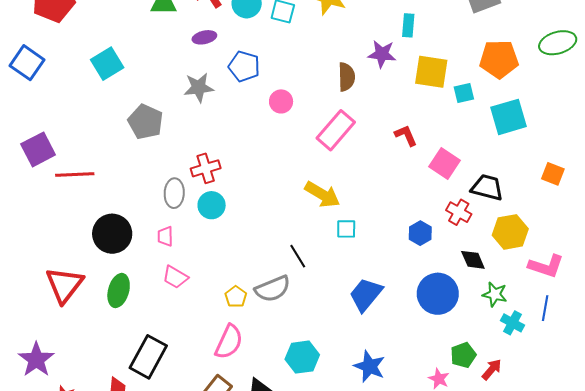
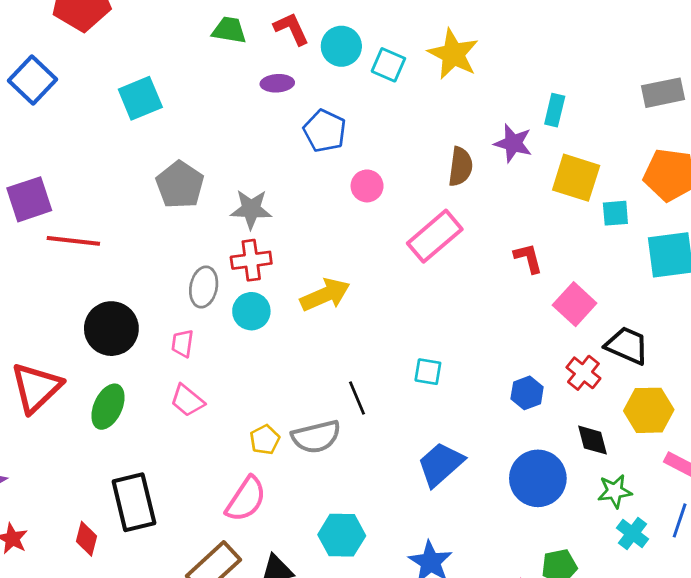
gray star: (199, 88) -> (251, 209), moved
yellow arrow: (322, 195) -> (325, 295), moved, turned -63
green star: (495, 294) -> (615, 491), turned -30
black rectangle: (148, 357) -> (134, 502), turned -51

